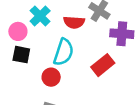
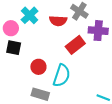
cyan semicircle: (63, 52) -> (62, 76), moved
red rectangle: (103, 65) -> (75, 45), moved

